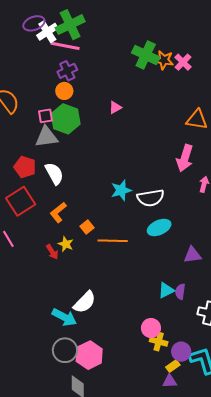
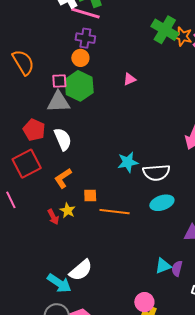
purple cross: (67, 71) -> (85, 38), turned 30
orange square: (87, 227) -> (90, 195), turned 32

